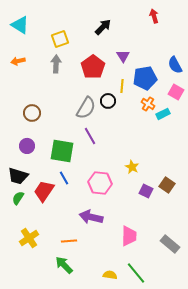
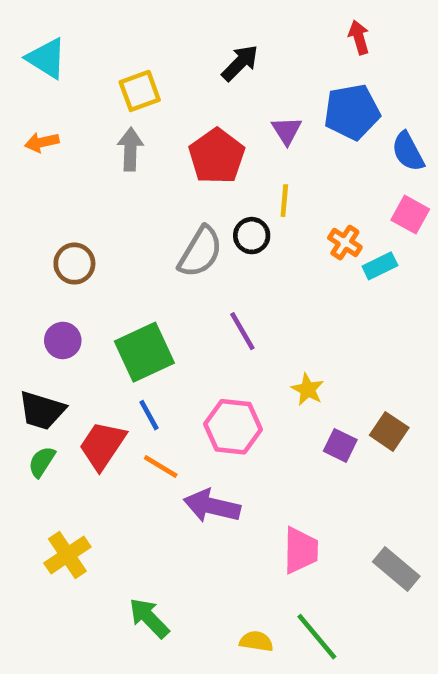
blue pentagon: (145, 78) -> (352, 112), moved
purple line: (90, 136) -> (242, 331), moved
green square: (62, 151) -> (144, 352), turned -35
orange line: (69, 241) -> (161, 466), moved, turned 35

